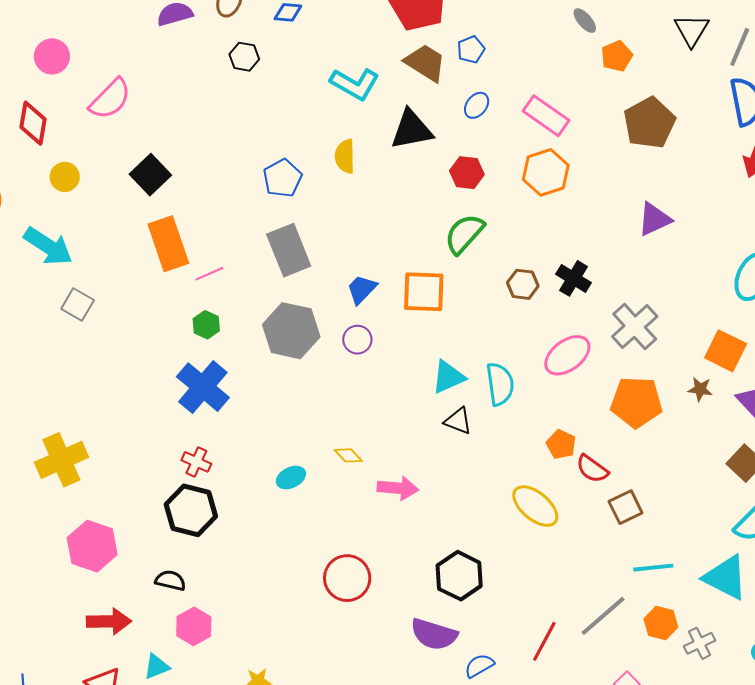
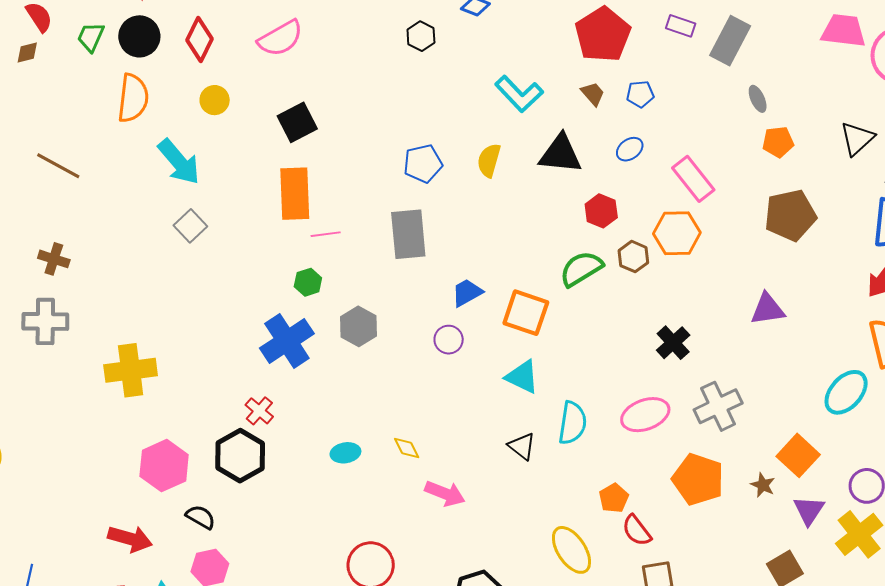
brown trapezoid: (425, 63) -> (593, 94), size x0.6
brown hexagon: (523, 284) -> (633, 257), moved
gray hexagon: (291, 331) -> (358, 326), moved, size x0.7
cyan triangle: (448, 377) -> (522, 377), moved, turned 33
pink hexagon: (92, 546) -> (164, 466), moved

